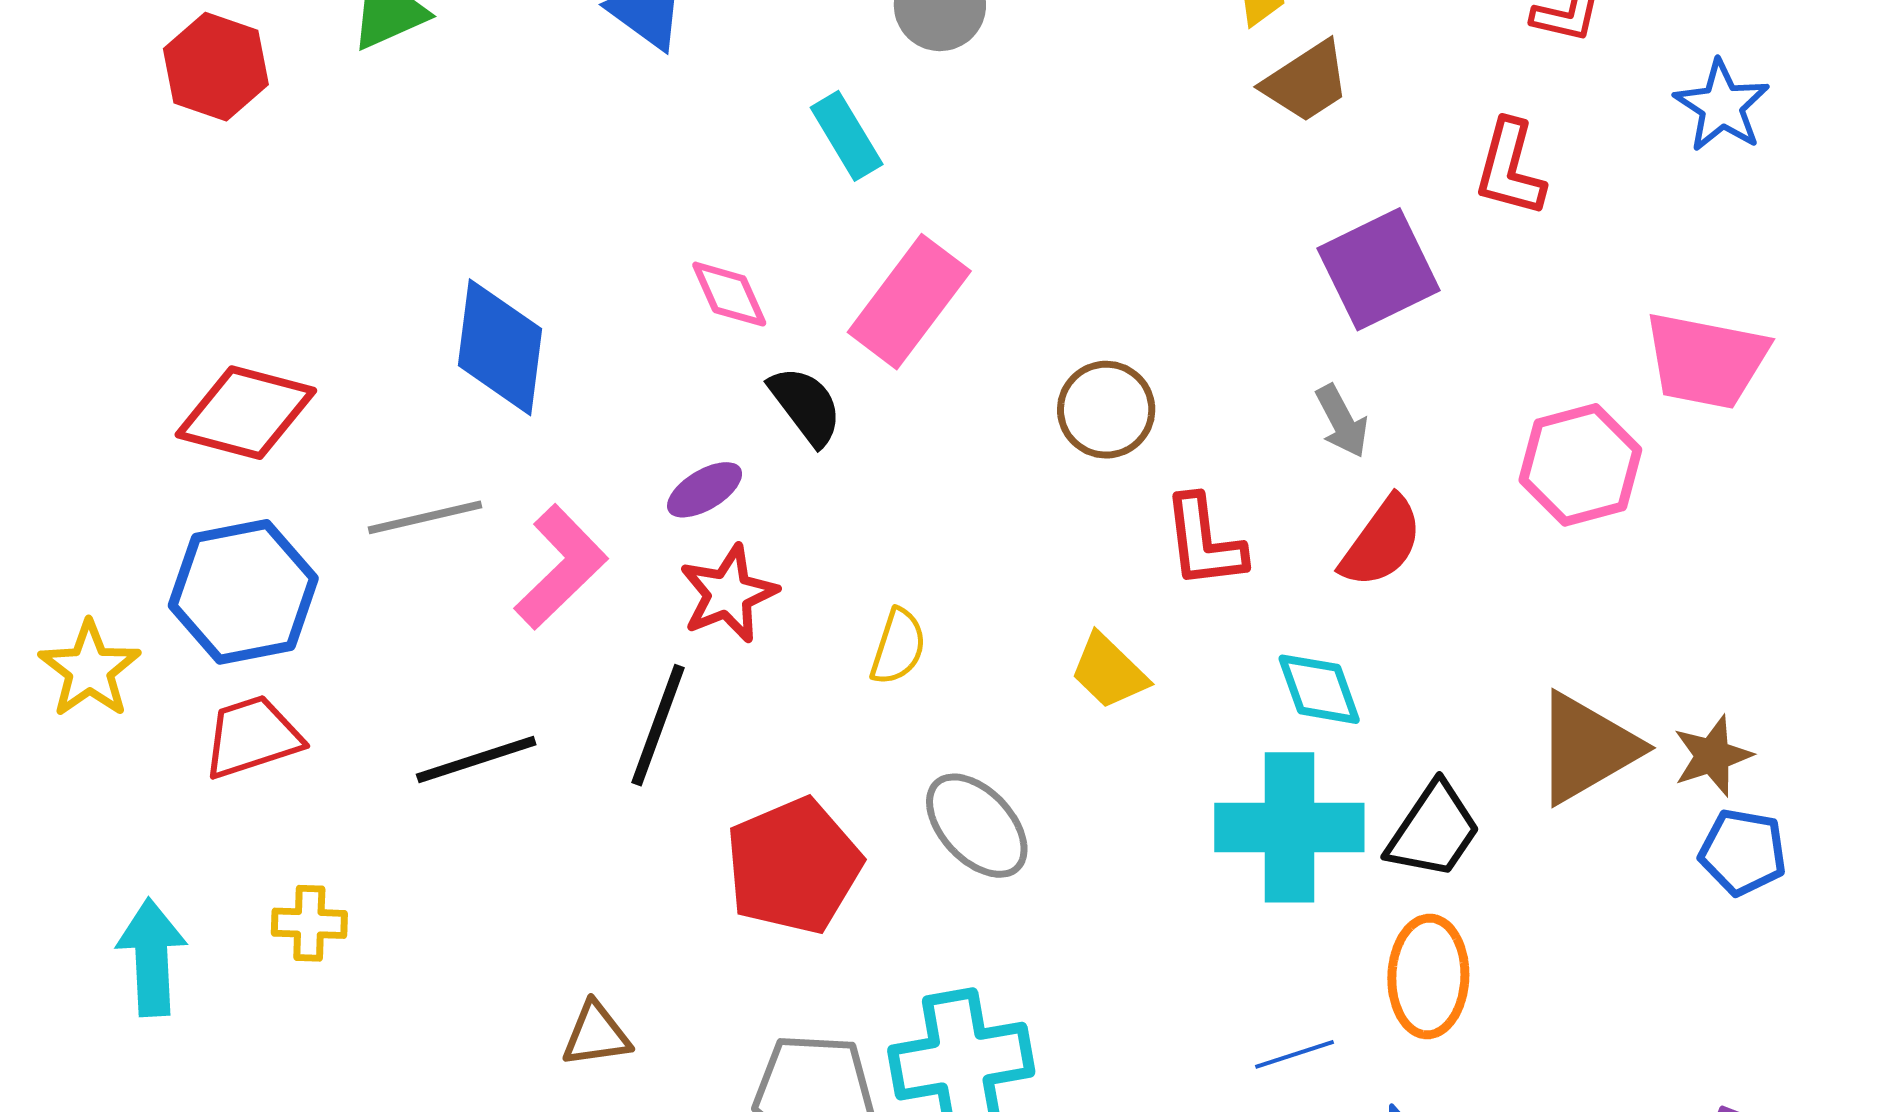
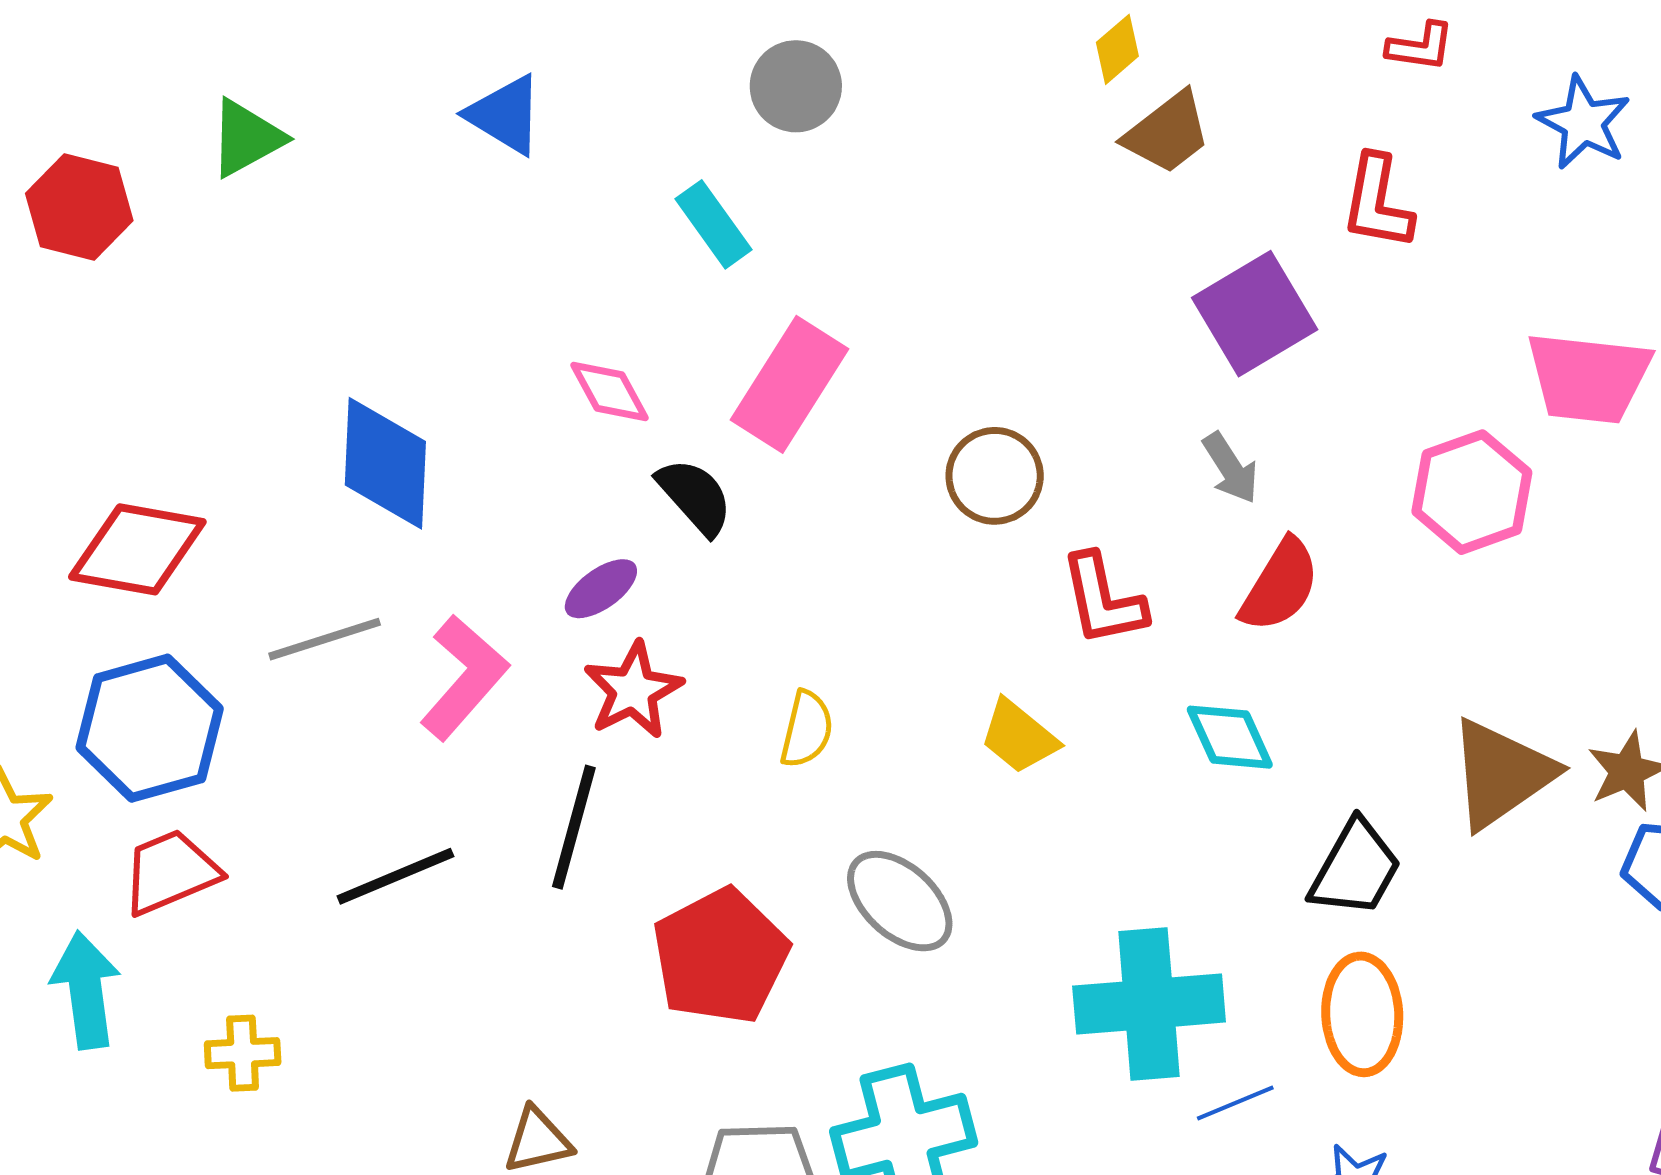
cyan cross: (1289, 827) -> (1149, 1004), moved
cyan arrow: (152, 957) -> (86, 990), moved

